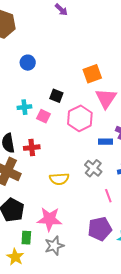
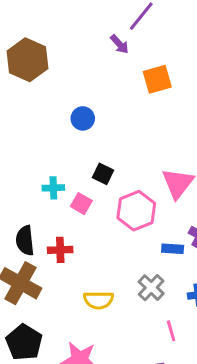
blue circle: (28, 63) -> (83, 118), moved
orange square: (92, 74) -> (157, 79), moved

